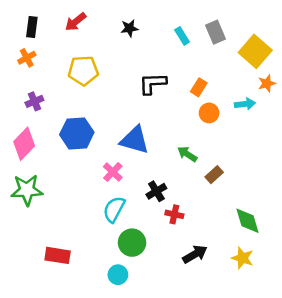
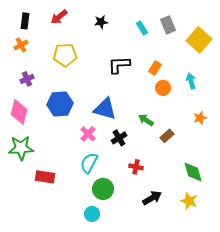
orange star: (267, 83) -> (200, 118), moved
cyan arrow: (245, 104) -> (191, 81), turned -98
pink diamond: (24, 144) -> (19, 112), turned -30
black cross: (156, 191) -> (119, 138), moved
red rectangle: (58, 255) -> (45, 177), moved

